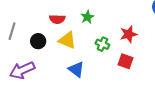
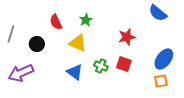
red semicircle: (57, 19) -> (56, 22), turned 63
yellow triangle: (67, 40) -> (78, 43), moved
green cross: (102, 44) -> (101, 66), moved

